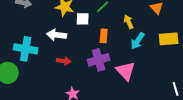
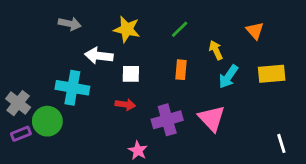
white square: (83, 19) -> (131, 74), moved
white arrow: (57, 35) -> (99, 56), moved
purple cross: (99, 60) -> (167, 120), moved

